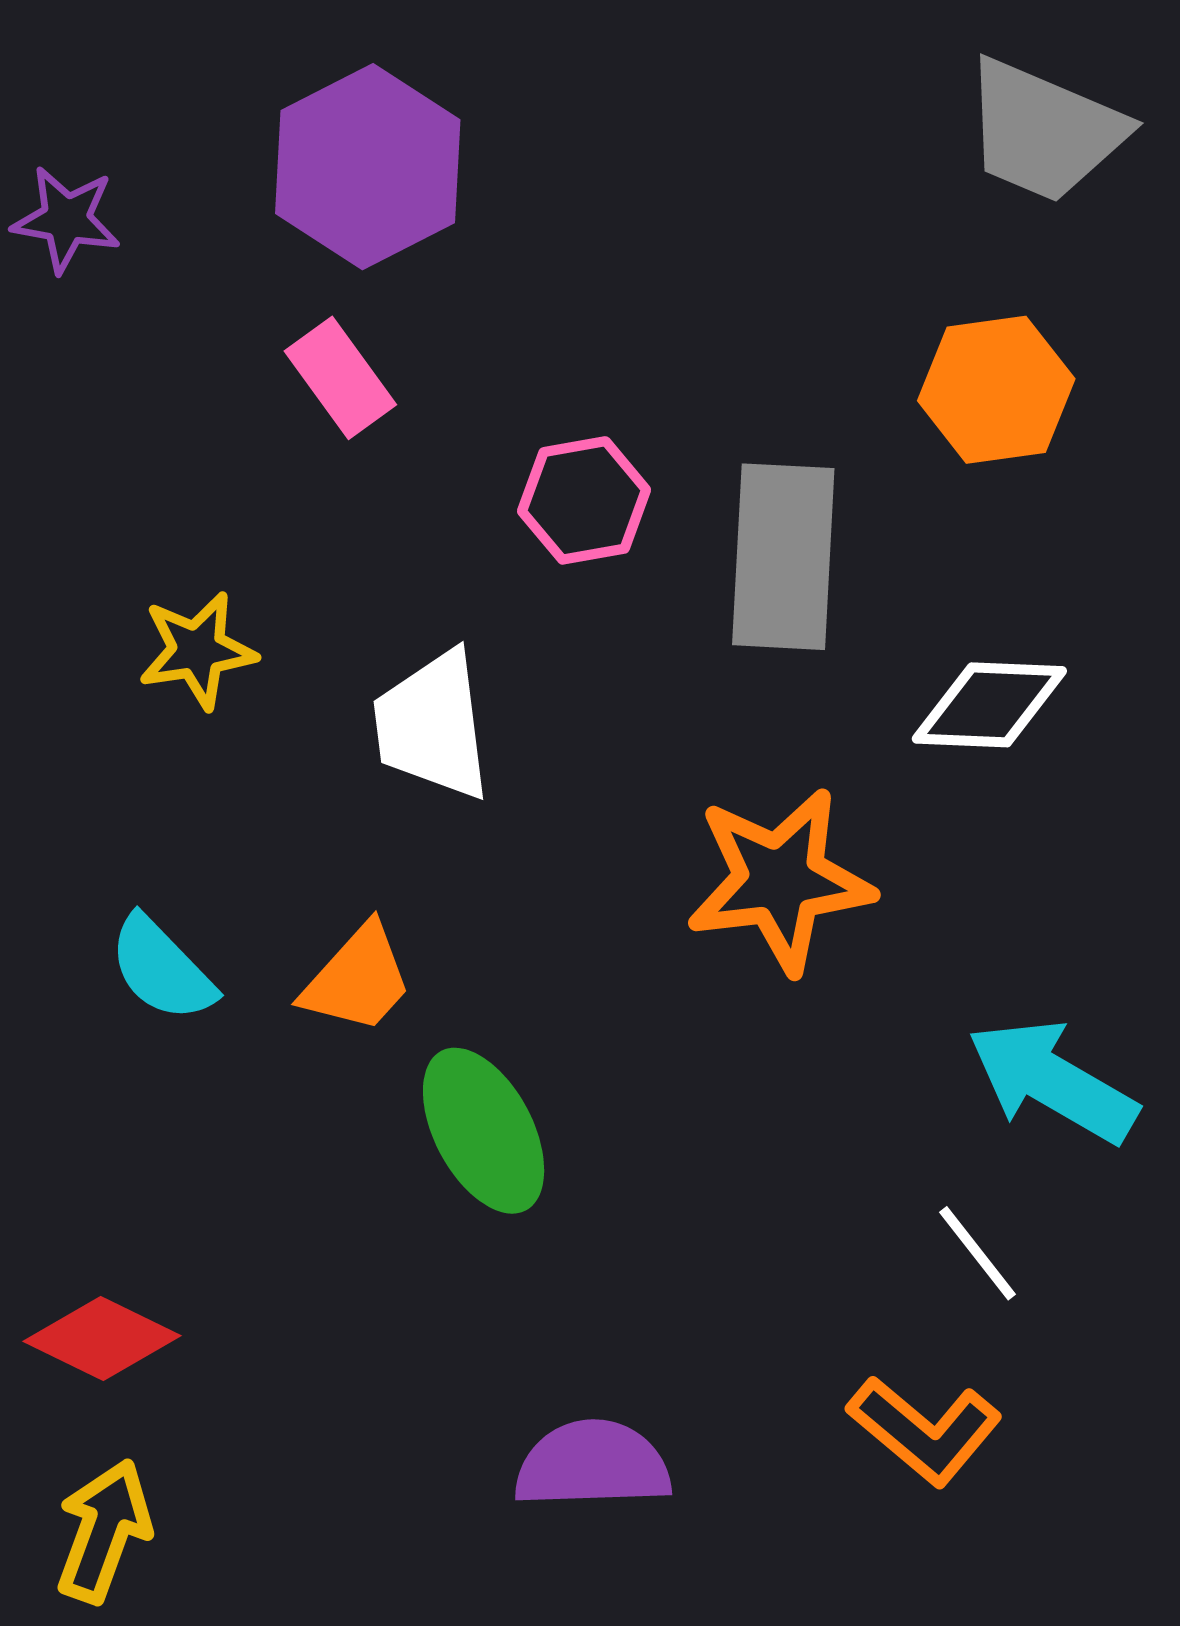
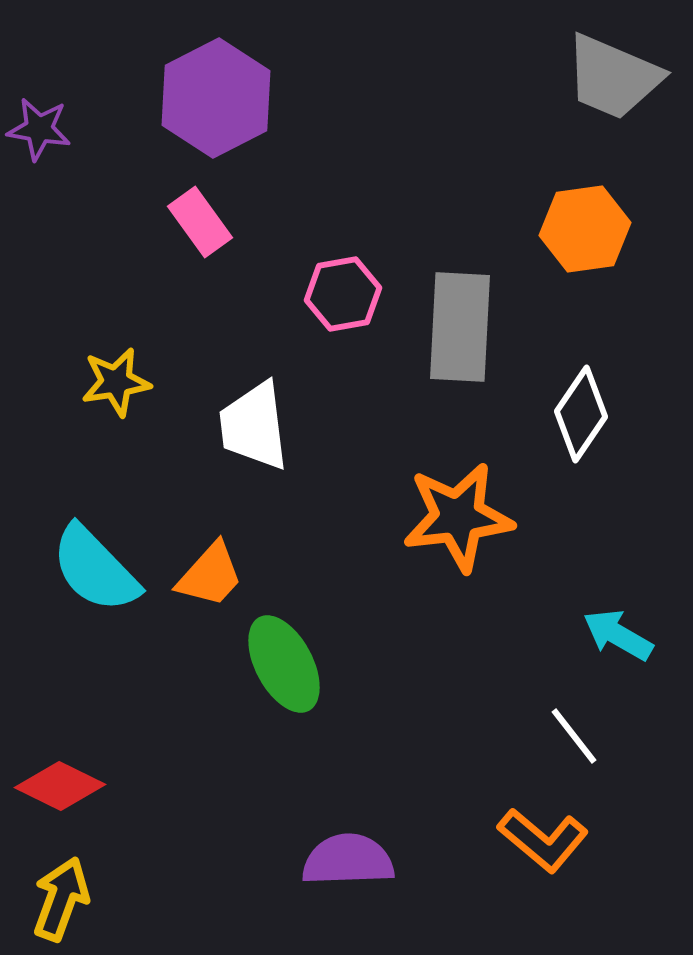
white diamond: (989, 705) -> (581, 414), turned -58
cyan semicircle: (162, 969) -> (95, 569), size x1.4
cyan arrow: (1052, 1081) -> (618, 635), size x0.7

